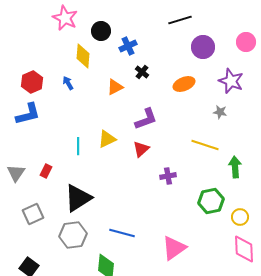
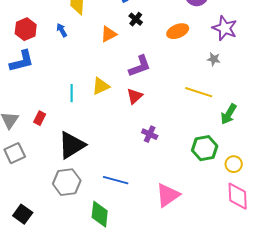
green arrow: (235, 167) -> (229, 114), turned -145
purple cross: (168, 176) -> (150, 134), moved, turned 35
gray square: (33, 214) -> (15, 153), moved

